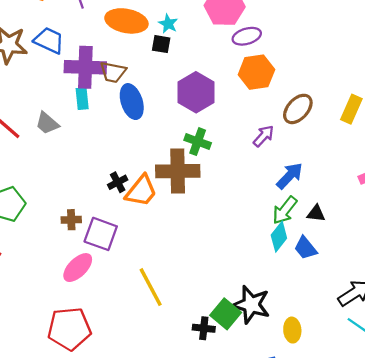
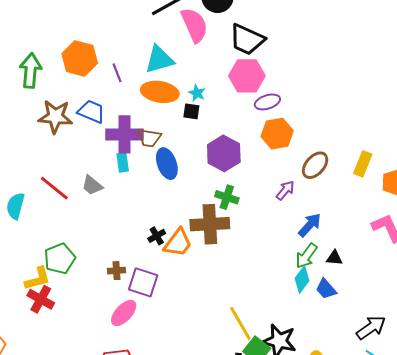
yellow line: (151, 287) -> (240, 323), moved

